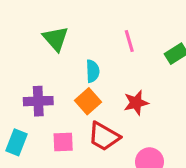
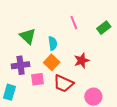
green triangle: (56, 39) -> (28, 36), moved
pink square: (63, 142) -> (37, 79), moved

